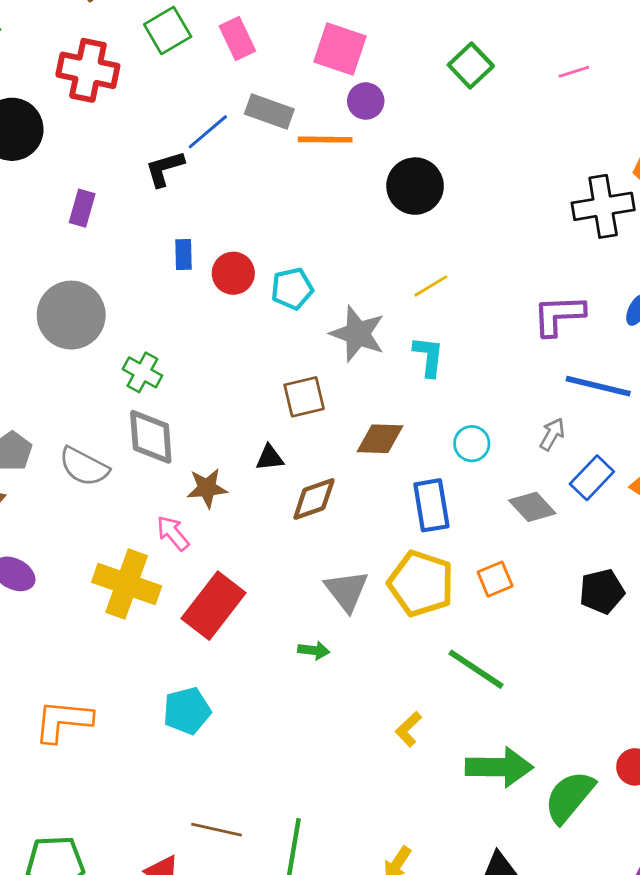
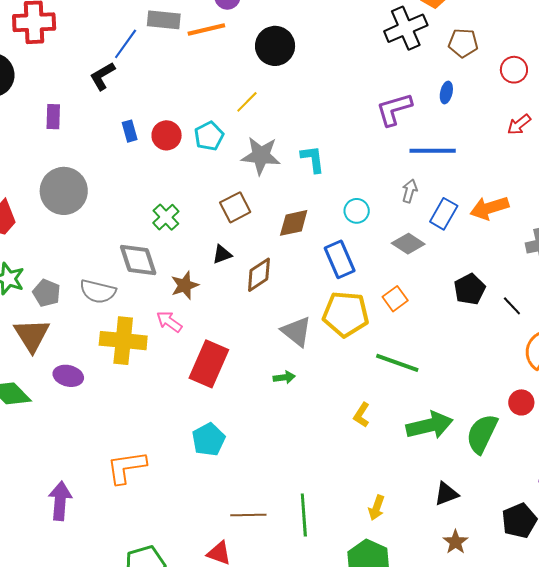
yellow line: (431, 286) -> (247, 102), moved
green cross: (142, 372) -> (166, 217), moved, turned 32
yellow cross: (127, 584) -> (123, 341), moved

